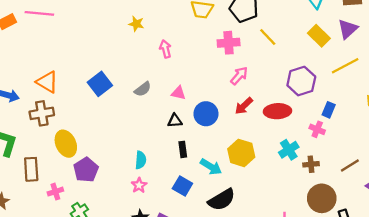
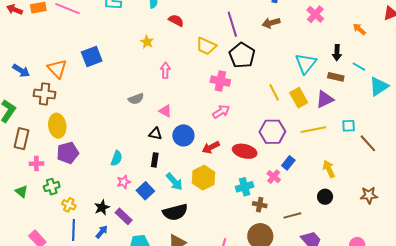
yellow line: (268, 37) -> (274, 92), moved
blue square: (100, 84) -> (92, 57), moved
red arrow: (244, 106) -> (211, 147), moved
pink star: (139, 185) -> (124, 182), moved

